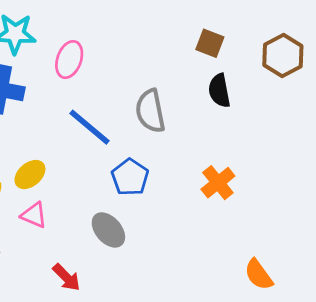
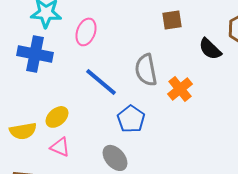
brown square: (210, 43) -> (172, 20), moved, turned -30
black semicircle: (219, 91) -> (210, 49), moved, turned -35
orange cross: (218, 183) -> (180, 89), moved

